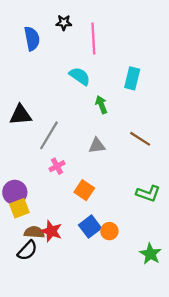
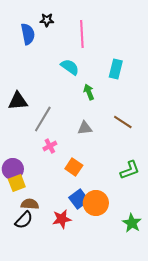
black star: (64, 23) -> (47, 20), moved
green L-shape: (148, 194) -> (130, 170), turned -40
red star: (51, 231) -> (62, 219), moved, turned -30
orange circle: (109, 231) -> (96, 203), size x1.6

